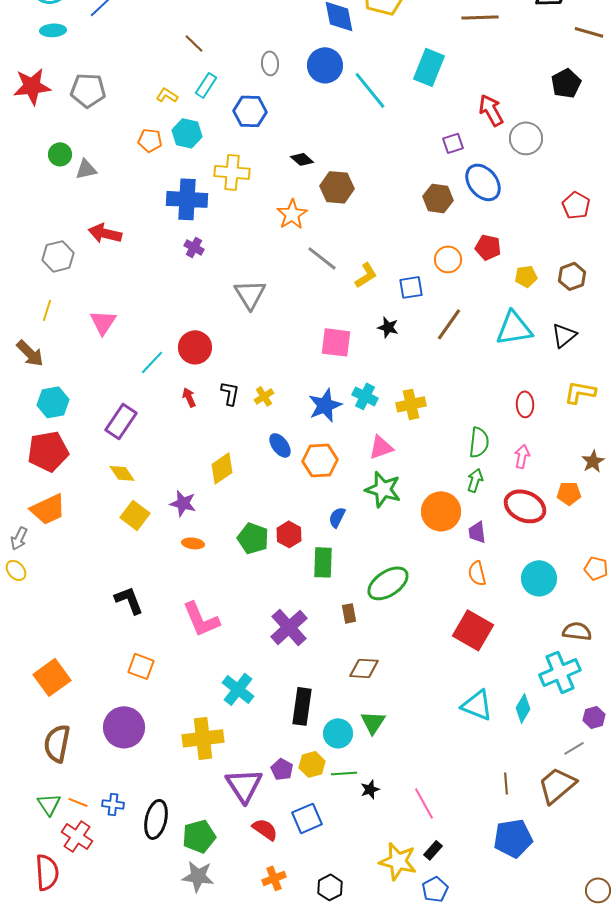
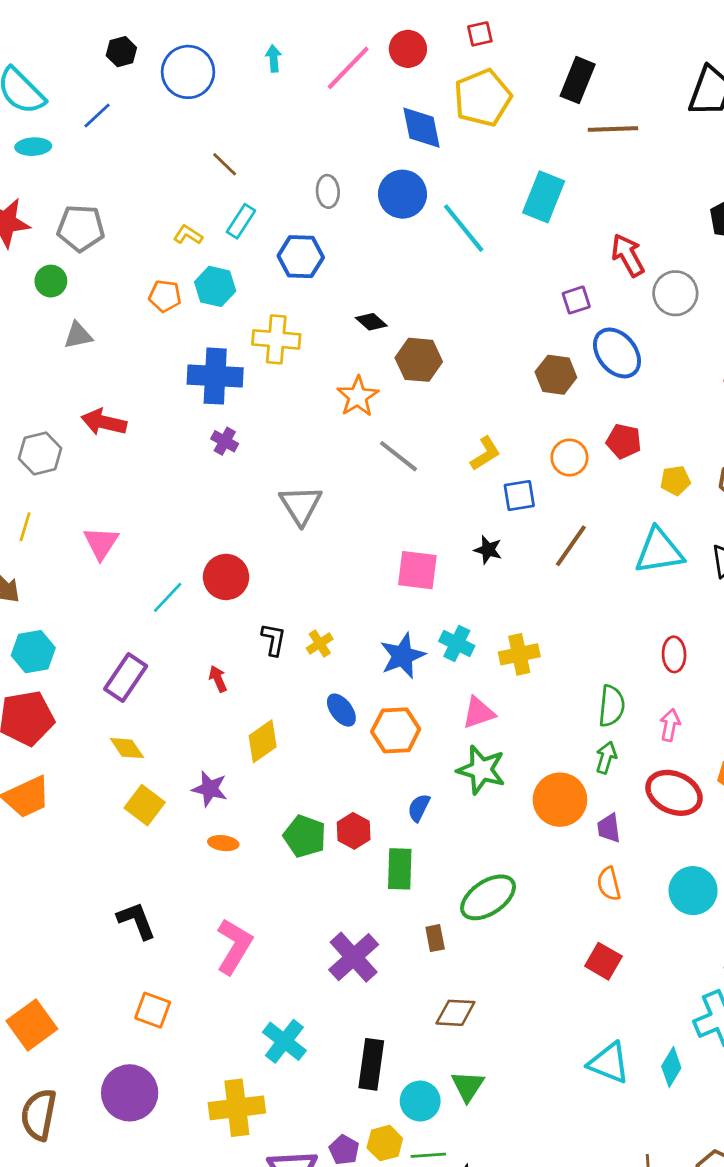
green circle: (60, 154) -> (51, 281), moved
yellow L-shape: (366, 275) -> (485, 453), moved
red arrow: (189, 397) -> (218, 679), moved
pink L-shape: (201, 619) -> (234, 946), turned -126
red square: (473, 630) -> (603, 961), size x0.7

